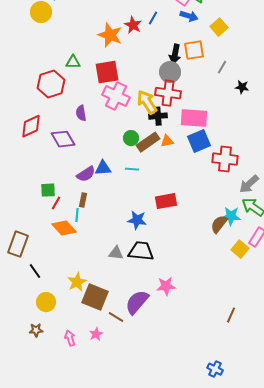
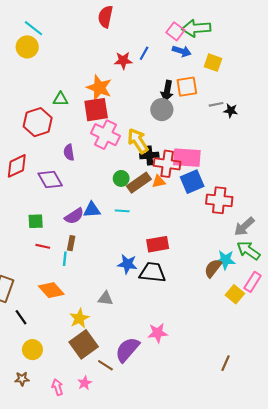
red star: (133, 25) -> (123, 61), turned -30
yellow square: (219, 27) -> (213, 63), turned -30
orange star: (110, 35) -> (99, 88), moved
gray line: (222, 67) -> (216, 104), turned 48
black star: (242, 87) -> (231, 111), moved
red cross: (168, 93) -> (167, 164), moved
green square: (48, 190) -> (36, 221), moved
red line: (56, 203) -> (43, 246), turned 72
orange diamond: (64, 228) -> (51, 290), moved
black trapezoid: (141, 251) -> (152, 272), moved
yellow star: (77, 282) -> (79, 318), moved
brown square: (95, 297) -> (84, 344), turned 32

